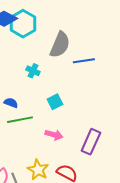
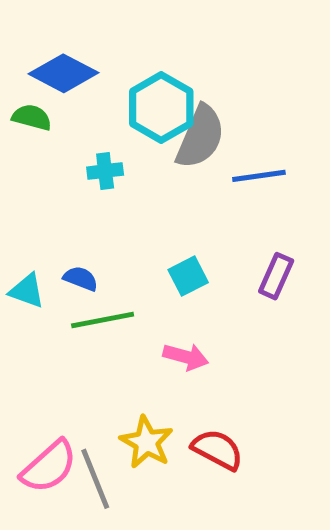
cyan hexagon: (23, 24) -> (161, 107), moved
cyan cross: (33, 71) -> (105, 171), moved, turned -32
purple rectangle: (91, 142) -> (276, 276), moved, size x0.7

